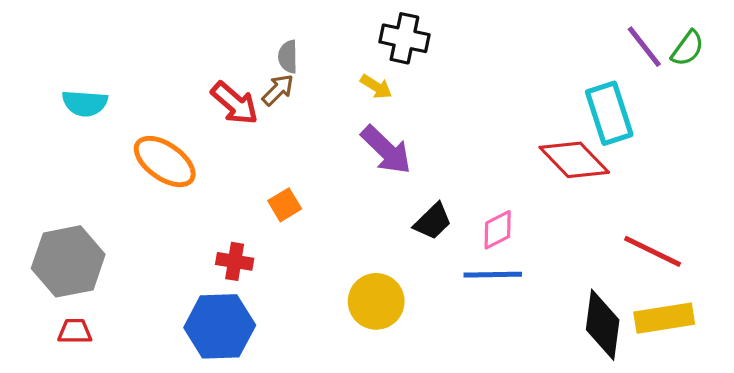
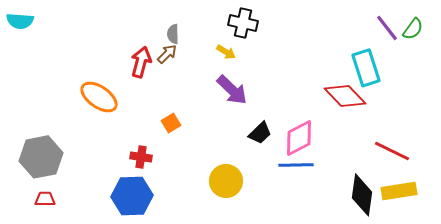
cyan semicircle: (85, 103) -> (20, 21), moved
red arrow: (235, 103) -> (141, 62), turned -116
pink diamond: (498, 230) -> (299, 138), size x1.5

